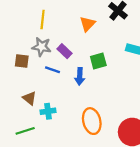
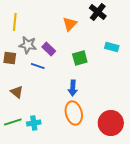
yellow line: (43, 19) -> (15, 22), moved
blue arrow: (80, 76) -> (73, 88), moved
cyan cross: (48, 111) -> (34, 123), moved

